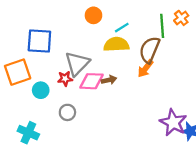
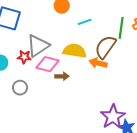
yellow semicircle: (116, 44) -> (75, 51), moved
orange arrow: (145, 69) -> (98, 63), turned 54
brown arrow: (109, 80) -> (62, 76), moved

